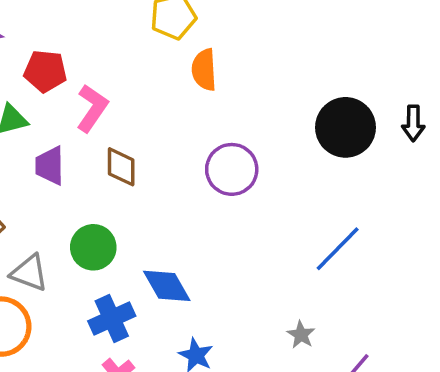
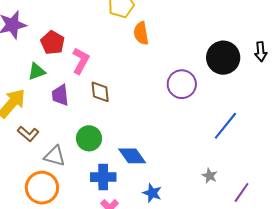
red pentagon: (45, 71) -> (53, 43), turned 30
purple circle: (232, 169) -> (182, 84), moved
blue cross: (112, 318) -> (103, 177), turned 30

